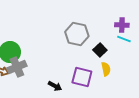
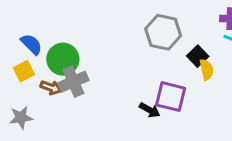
yellow semicircle: (106, 69) -> (207, 70), moved
black arrow: (55, 86) -> (150, 110), moved

